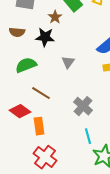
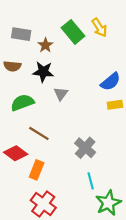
brown star: (55, 17) -> (45, 45), moved
gray triangle: (68, 62) -> (61, 94), moved
orange rectangle: (39, 126) -> (37, 170), turned 30

